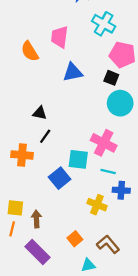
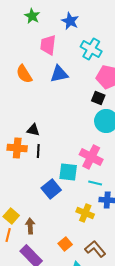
pink trapezoid: (60, 37) -> (48, 45), moved
blue triangle: (73, 72) -> (59, 74), moved
black line: (45, 136) -> (38, 151), turned -32
orange cross: (22, 155) -> (17, 148), moved
yellow square: (15, 208) -> (11, 216), turned 35

